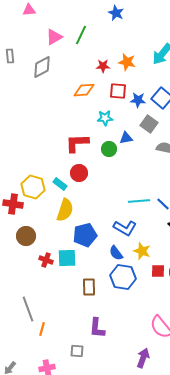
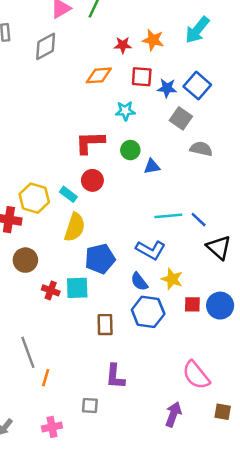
blue triangle: (126, 138) -> (152, 166), moved

